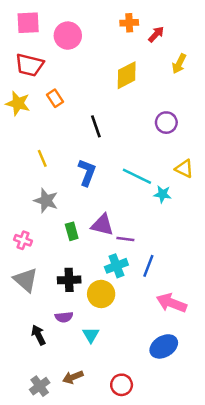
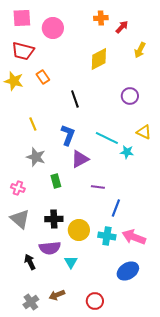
purple triangle: (102, 225) -> (80, 159), moved, turned -42
cyan cross: (116, 266) -> (107, 236), moved, turned 30
purple semicircle: (64, 317) -> (50, 248), size x1.5

